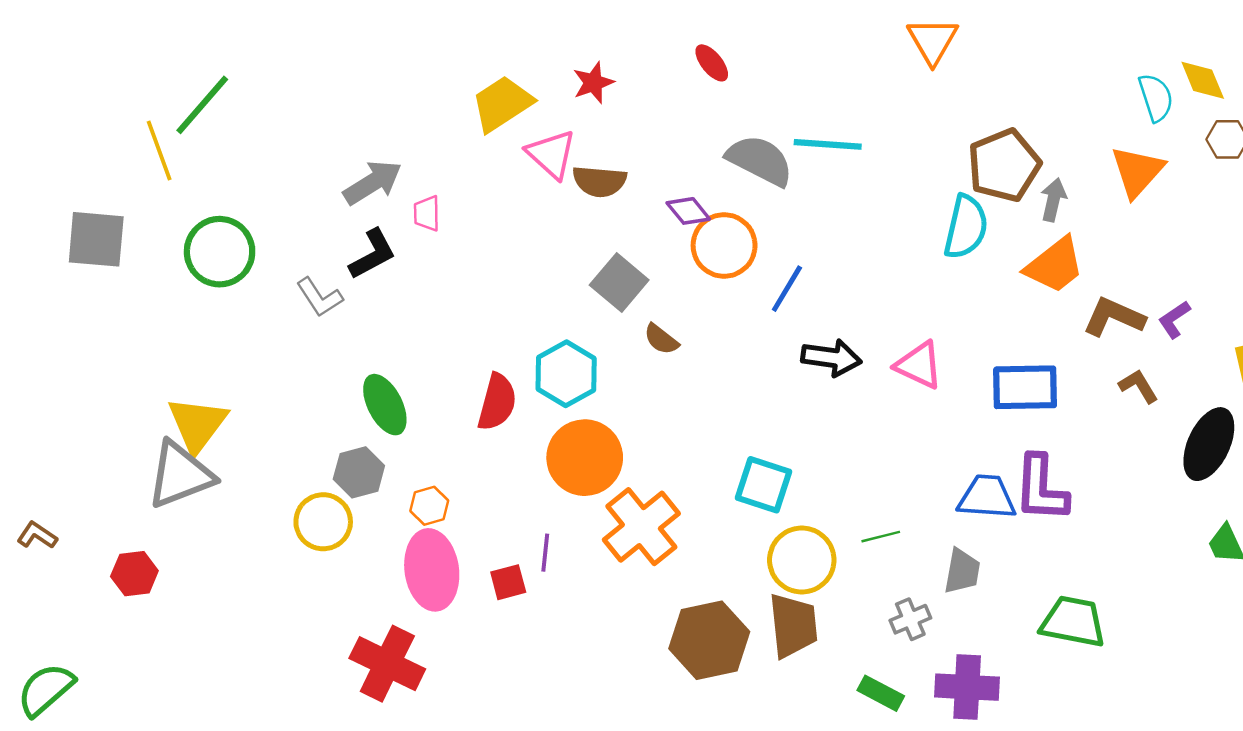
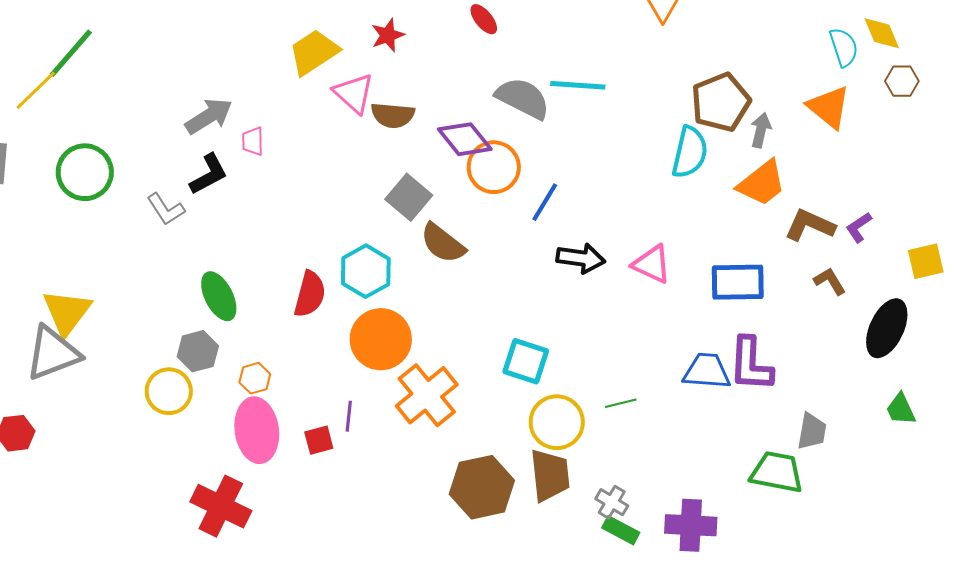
yellow line: (159, 150) -> (36, 90), turned 66
orange triangle: (1137, 171) -> (829, 107), turned -33
purple diamond: (688, 211) -> (465, 139), size x1.5
brown semicircle: (661, 339) -> (443, 243), size x1.6
gray trapezoid: (962, 571) -> (812, 431), moved
gray cross: (910, 619) -> (612, 502), moved, turned -36

